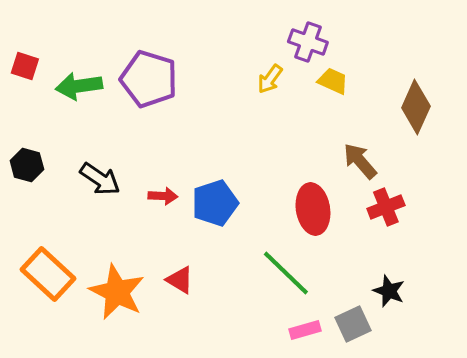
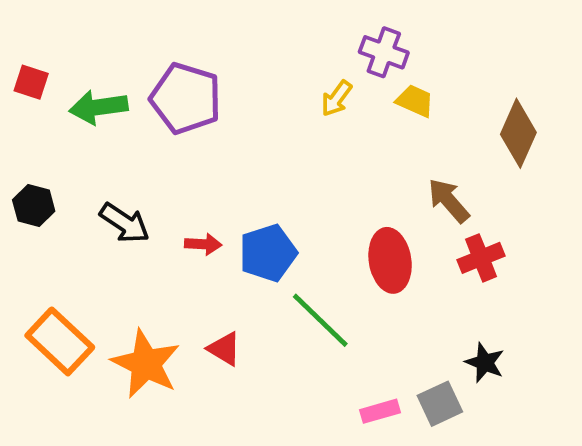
green line: (286, 273) -> (320, 320), moved

